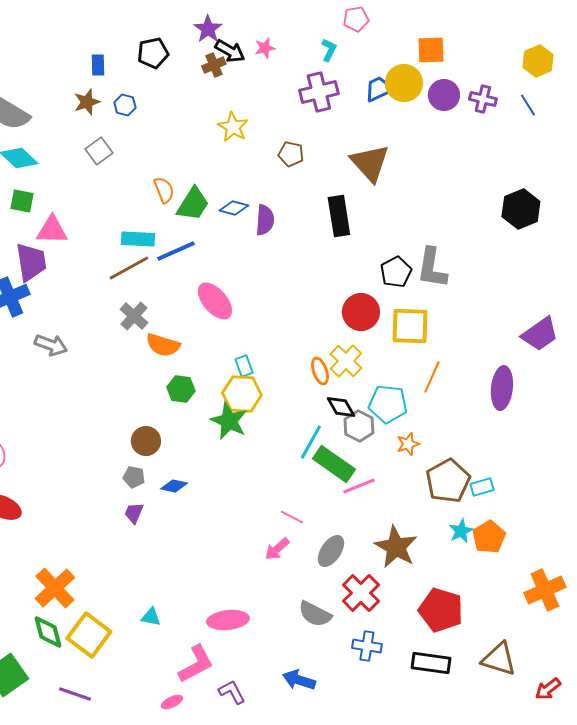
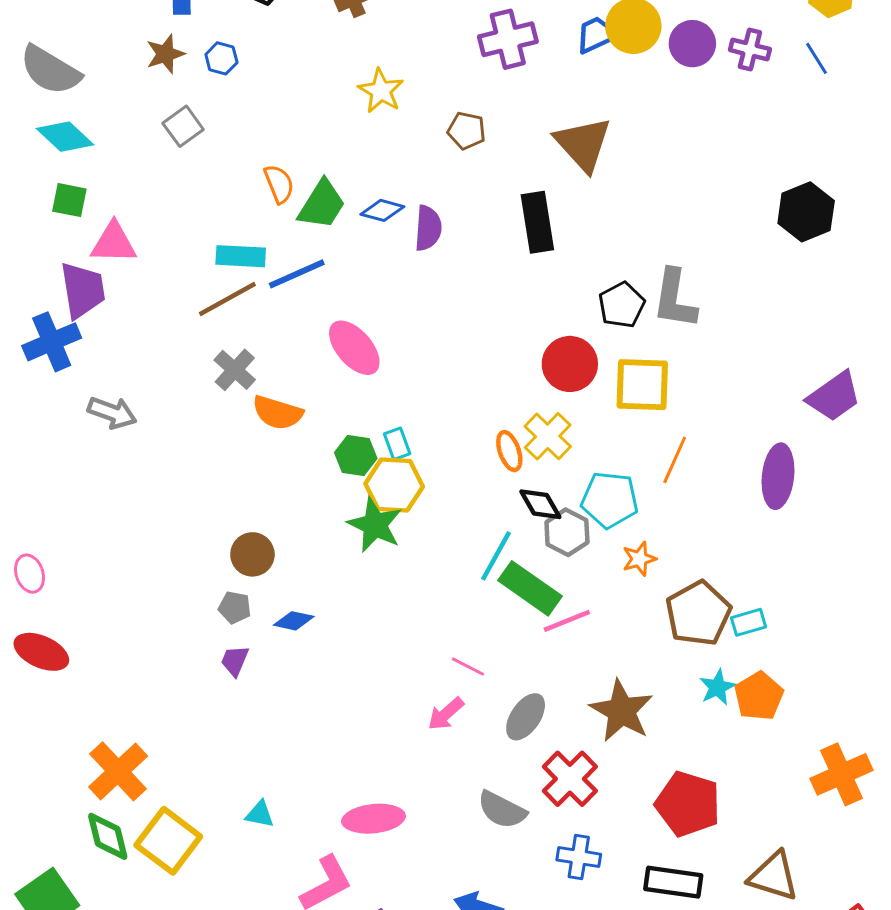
green hexagon: (181, 389) -> (356, 455), moved

